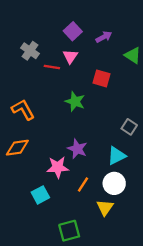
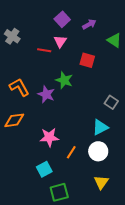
gray cross: (30, 51) -> (12, 36), moved
purple star: (77, 149) -> (46, 94), moved
cyan square: (40, 195) -> (44, 169), moved
yellow triangle: (105, 208) -> (101, 182), moved

